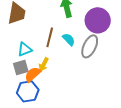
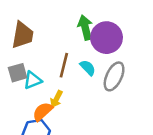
purple circle: (98, 20) -> (107, 38), moved
gray square: (21, 67) -> (18, 73), moved

